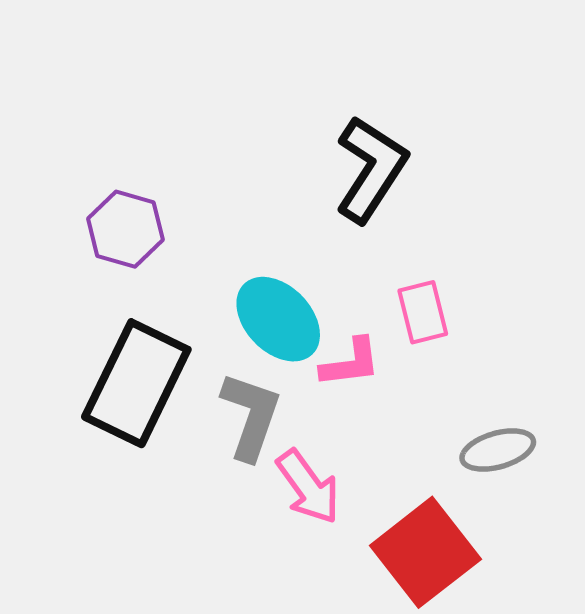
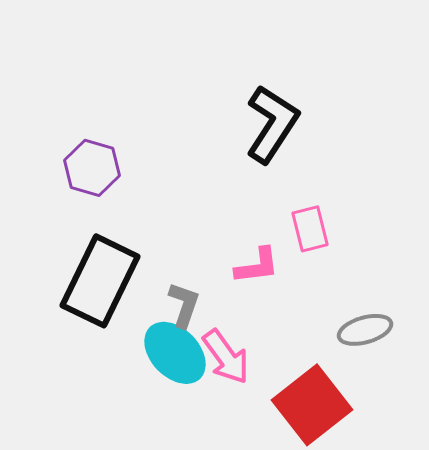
cyan ellipse: (278, 319) -> (175, 353), moved
gray L-shape: (251, 416) -> (184, 305), size x0.7

